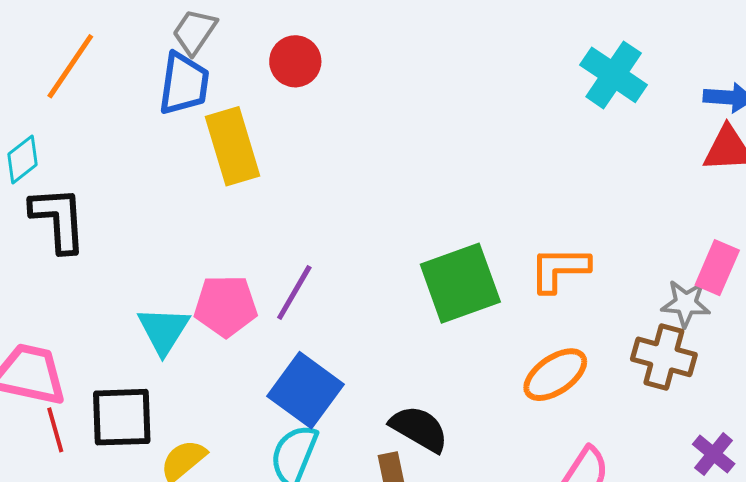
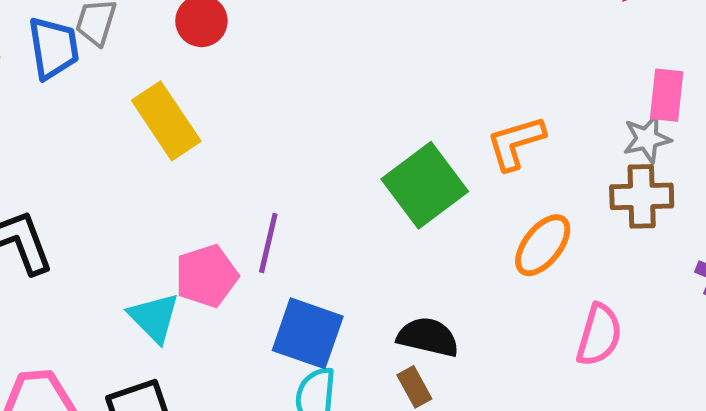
blue trapezoid: (184, 84) -> (53, 48), moved

